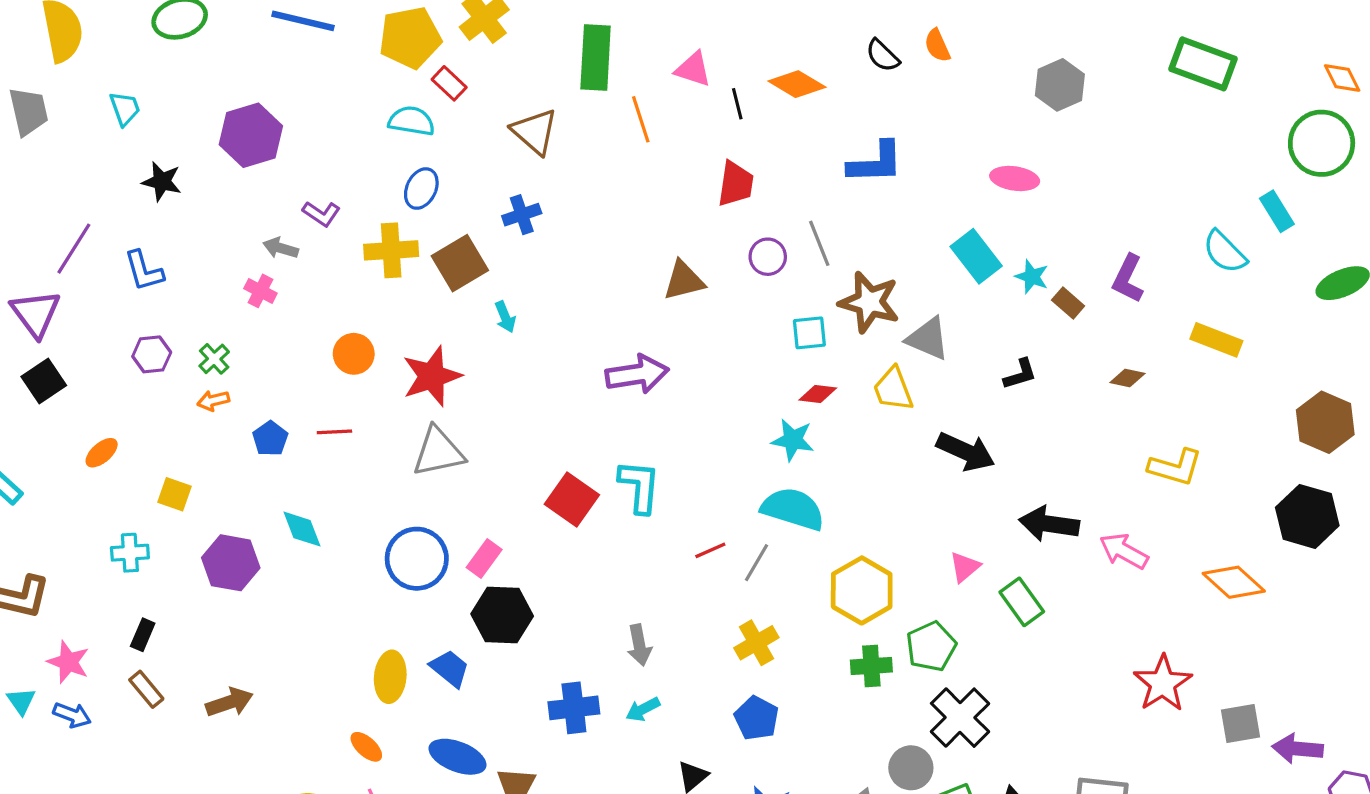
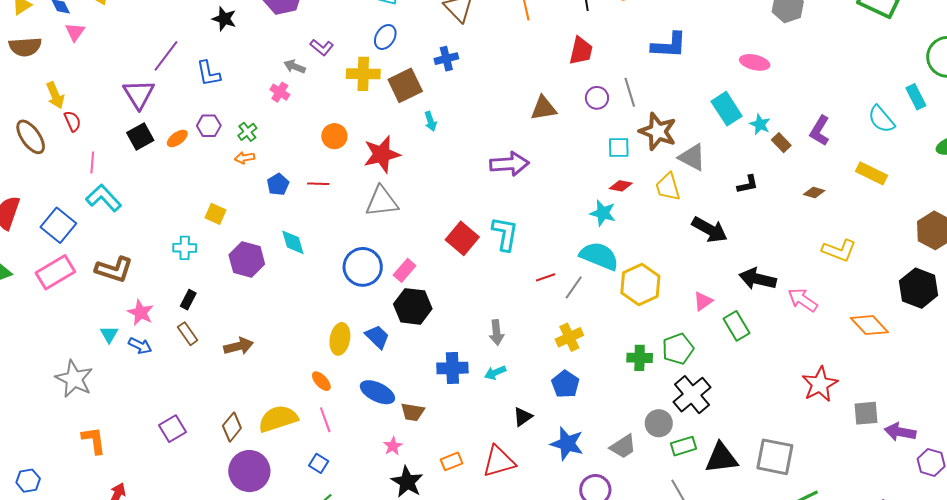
orange ellipse: (102, 453) -> (177, 138), moved
yellow hexagon: (862, 590) -> (640, 285), moved

